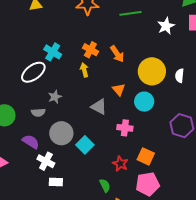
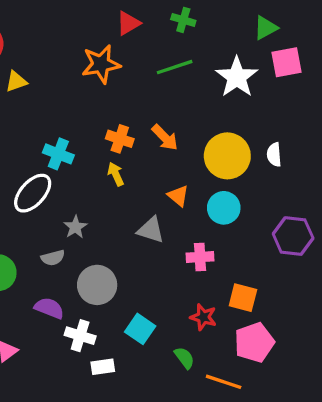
white star: (166, 26) -> (237, 77), size x1.4
cyan square: (85, 145) -> (140, 329), moved

